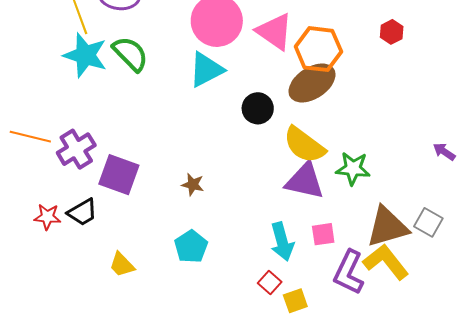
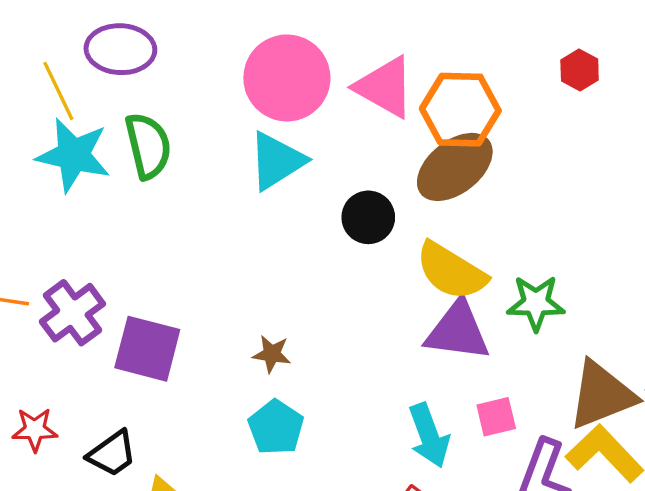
green semicircle: (130, 54) -> (148, 146), turned 36
black trapezoid: (82, 212) -> (112, 454), moved
cyan pentagon: (191, 247) -> (276, 427), moved

